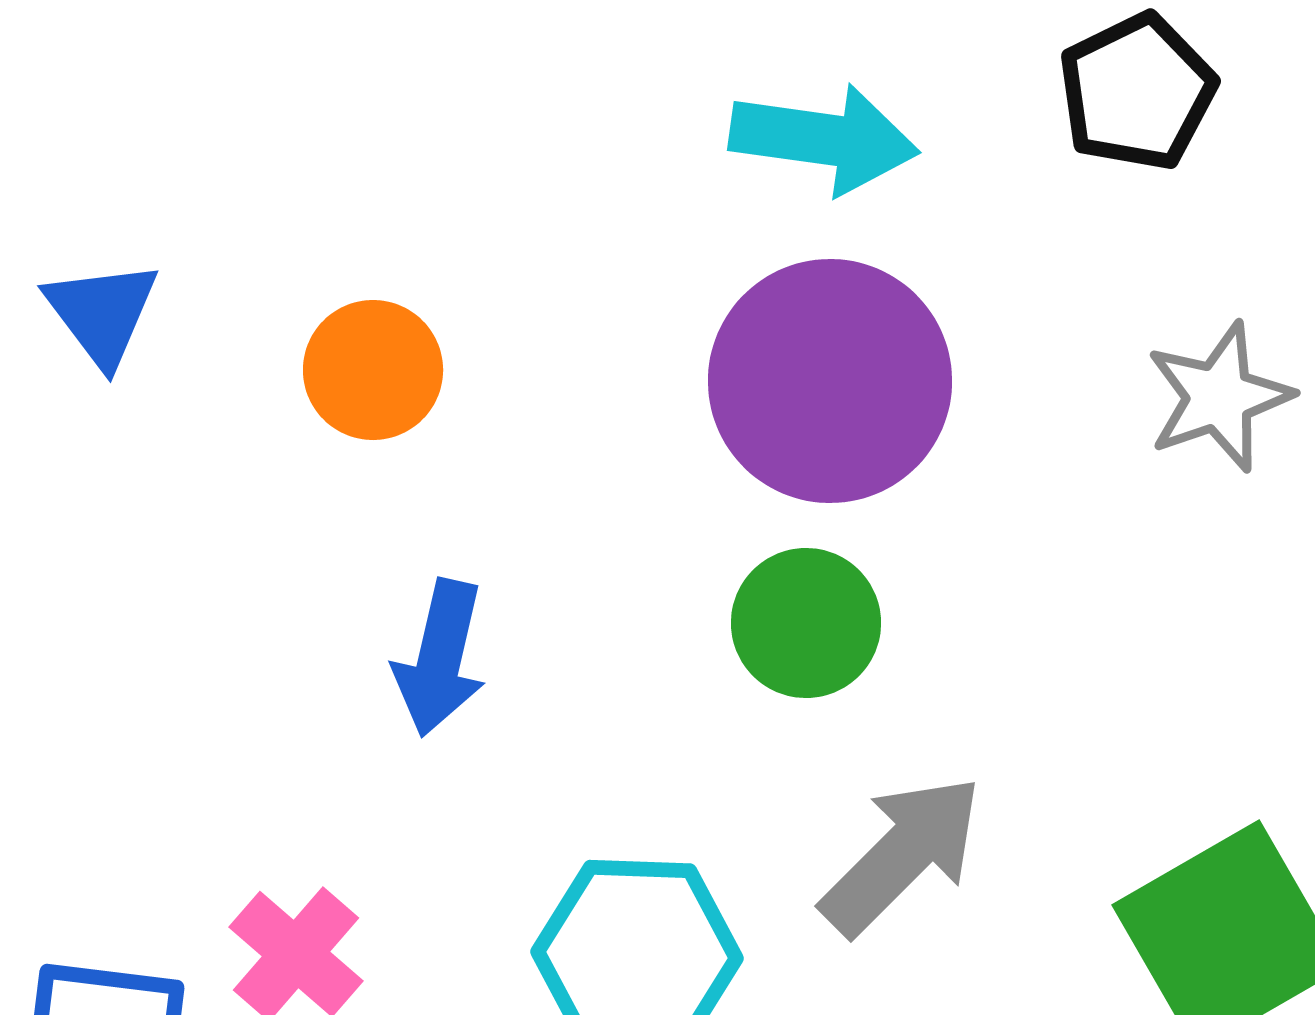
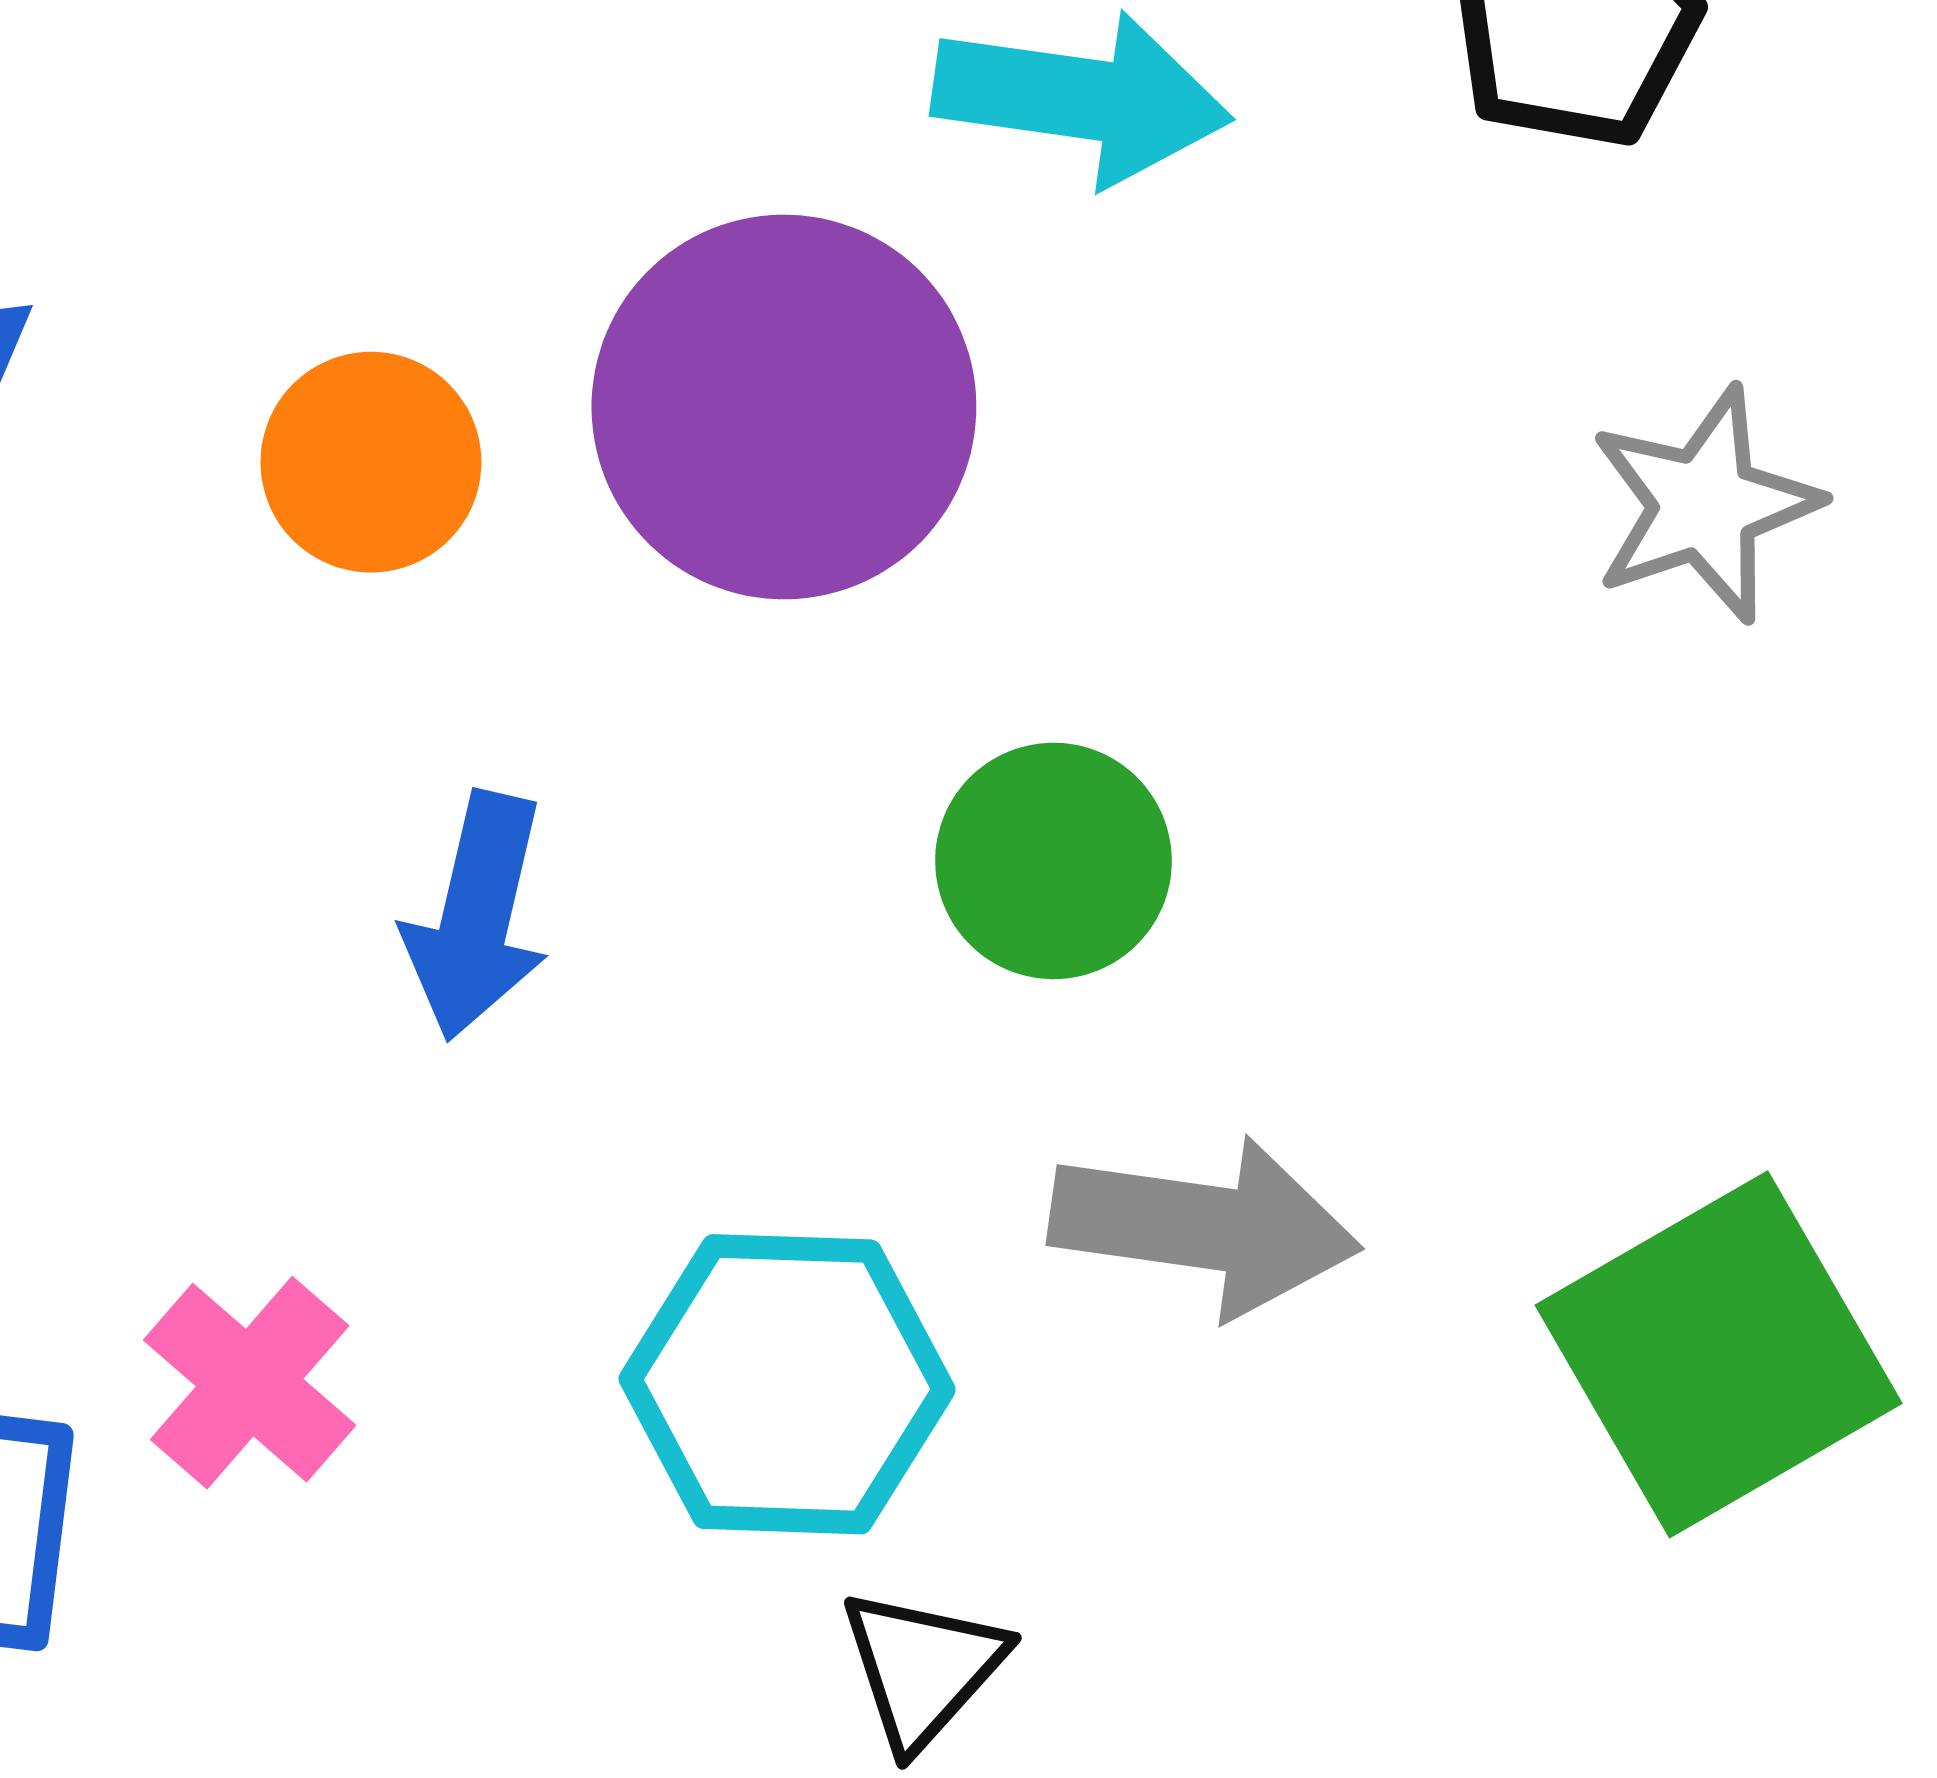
purple circle: (830, 381) -> (784, 407), moved
gray arrow: (902, 855) -> (1205, 1227), turned 53

